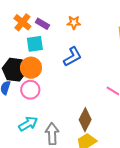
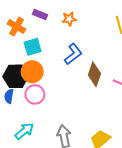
purple rectangle: (42, 24) -> (40, 14), moved
brown diamond: (85, 120) -> (94, 74), moved
cyan arrow: (28, 124) -> (24, 131), moved

